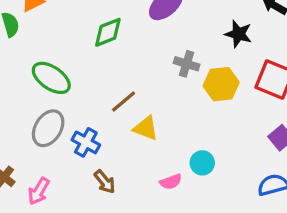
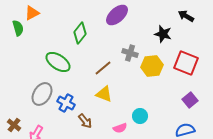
green diamond: (108, 32) -> (80, 33), turned -30
green ellipse: (51, 78) -> (58, 62), moved
brown line: (124, 102) -> (103, 68), moved
brown arrow: (105, 182) -> (85, 121), moved

